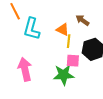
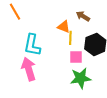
cyan L-shape: (32, 29) -> (32, 45), moved
green star: (64, 75) -> (81, 78), moved

